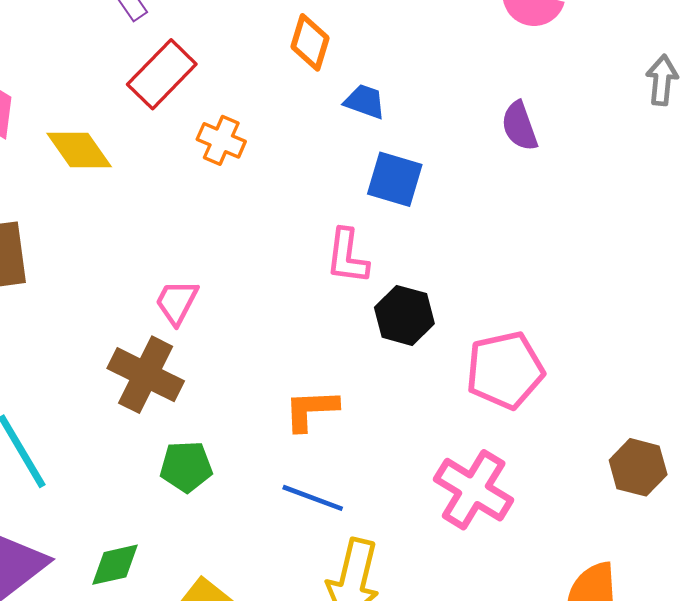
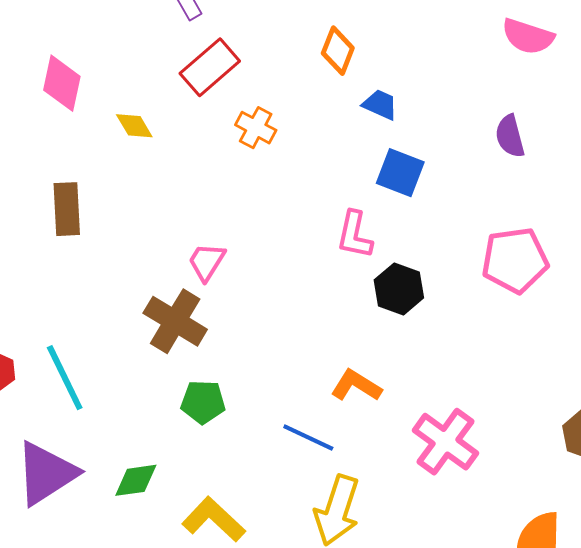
yellow diamond: (79, 150) -> (134, 126), size x0.7
pink pentagon: (505, 370) -> (515, 260), moved
orange L-shape: (311, 410) -> (356, 386), moved, turned 30

